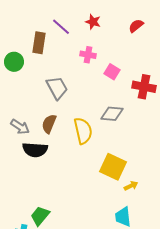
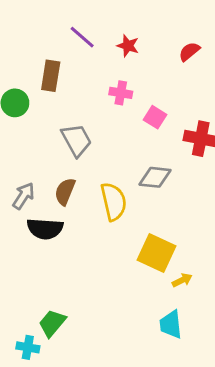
purple line: (61, 27) -> (82, 37), moved
gray arrow: (20, 127) -> (24, 196), turned -90

